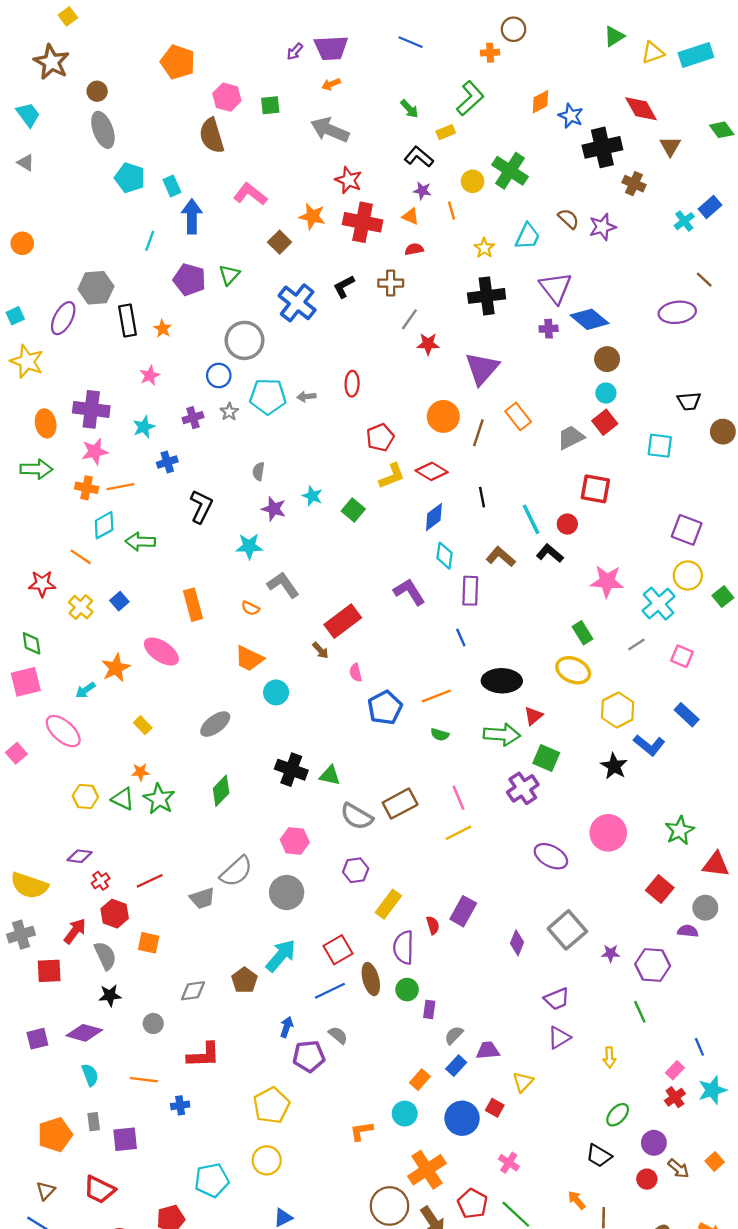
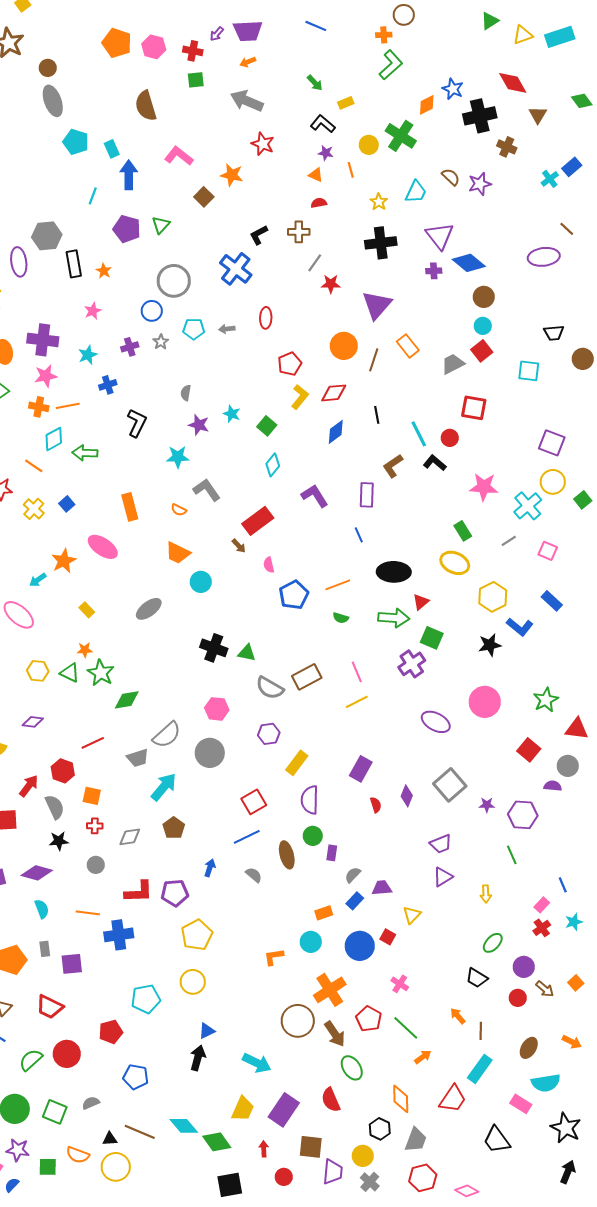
pink hexagon: (227, 97) -> (154, 47), moved
green L-shape: (470, 98) -> (391, 65), moved
orange diamond: (540, 102) -> (427, 105), moved
red cross: (363, 222) -> (193, 51), moved, size x0.6
blue cross: (297, 303) -> (236, 269), moved
purple ellipse: (63, 318) -> (19, 262), turned -36
cyan pentagon: (268, 397) -> (194, 329), size x0.7
red diamond: (432, 471) -> (334, 393), turned -36
yellow L-shape: (392, 476) -> (300, 397), turned -30
cyan diamond: (444, 556) -> (273, 465), moved, turned 30
brown L-shape: (501, 557) -> (393, 466), turned -75
black star: (614, 766) -> (490, 645), turned 30
green diamond: (221, 791) -> (127, 700), moved, turned 36
red cross: (101, 881) -> (95, 826), moved, turned 35
red semicircle: (433, 925) -> (376, 805), moved
cyan arrow: (281, 956) -> (164, 787), moved
brown ellipse: (371, 979) -> (287, 855), moved
purple pentagon: (309, 1056) -> (175, 893), moved
orange rectangle: (420, 1080) -> (324, 913), turned 30
cyan star: (712, 1090) -> (574, 922), size x0.7
blue cross: (180, 1105) -> (119, 935), size x1.8

